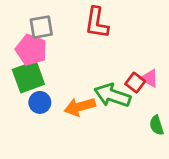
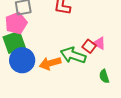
pink pentagon: (31, 50) -> (16, 23), turned 30
blue circle: (40, 102) -> (22, 60), size x1.6

